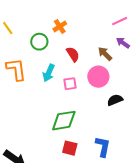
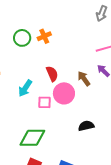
orange cross: (60, 26) -> (44, 36), moved
green circle: (39, 42) -> (22, 38), moved
pink circle: (98, 77) -> (64, 93), moved

